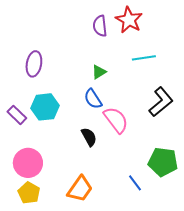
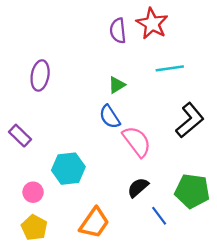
cyan hexagon: (45, 107) -> (68, 169), moved
black semicircle: (89, 137) -> (138, 187), moved, turned -102
pink circle: (28, 163) -> (33, 192), size x0.6

